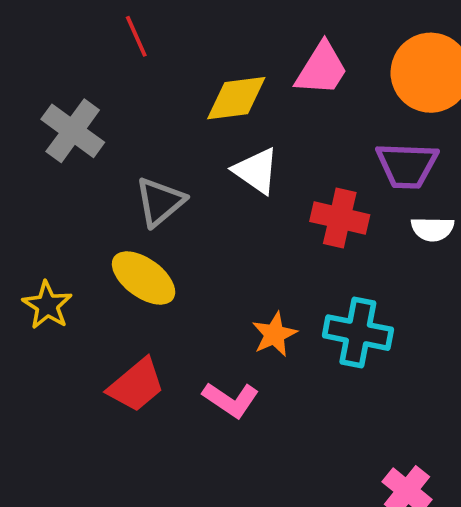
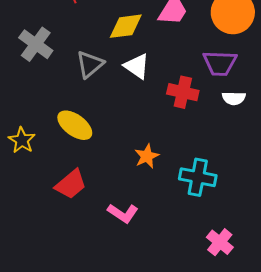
gray triangle: (160, 202) -> (90, 64), moved
cyan cross: (358, 333) -> (198, 177), moved
pink L-shape: (231, 400) -> (123, 213), moved

